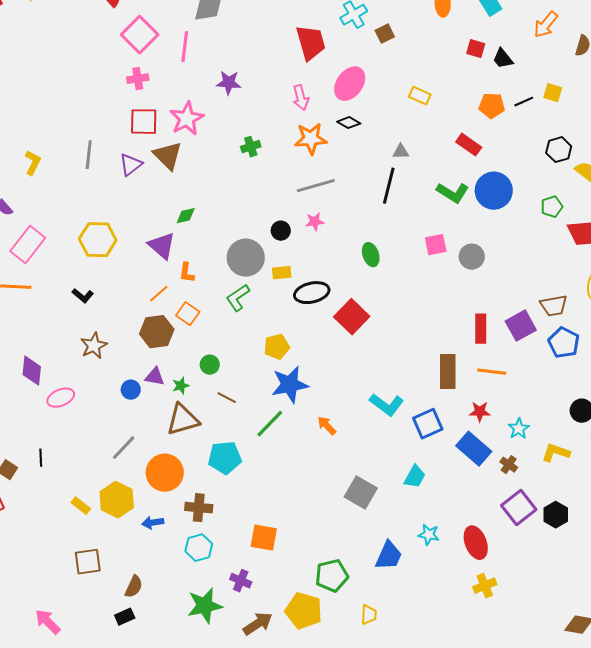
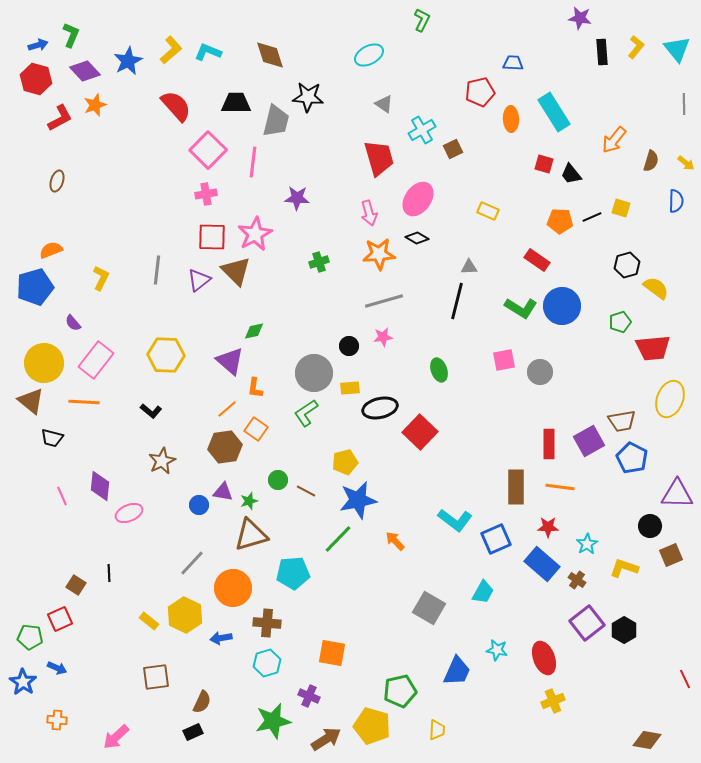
brown line: (227, 398) -> (306, 491), moved
pink arrow: (48, 622) -> (116, 737), turned -88

